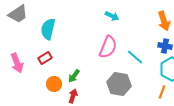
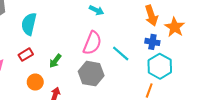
green arrow: (74, 76) -> (55, 61), moved
gray hexagon: (119, 84) -> (91, 74), moved

